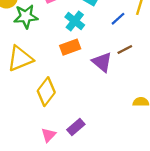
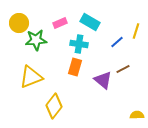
cyan cross: (75, 21) -> (79, 44), turned -30
orange rectangle: (70, 47) -> (75, 67), turned -54

